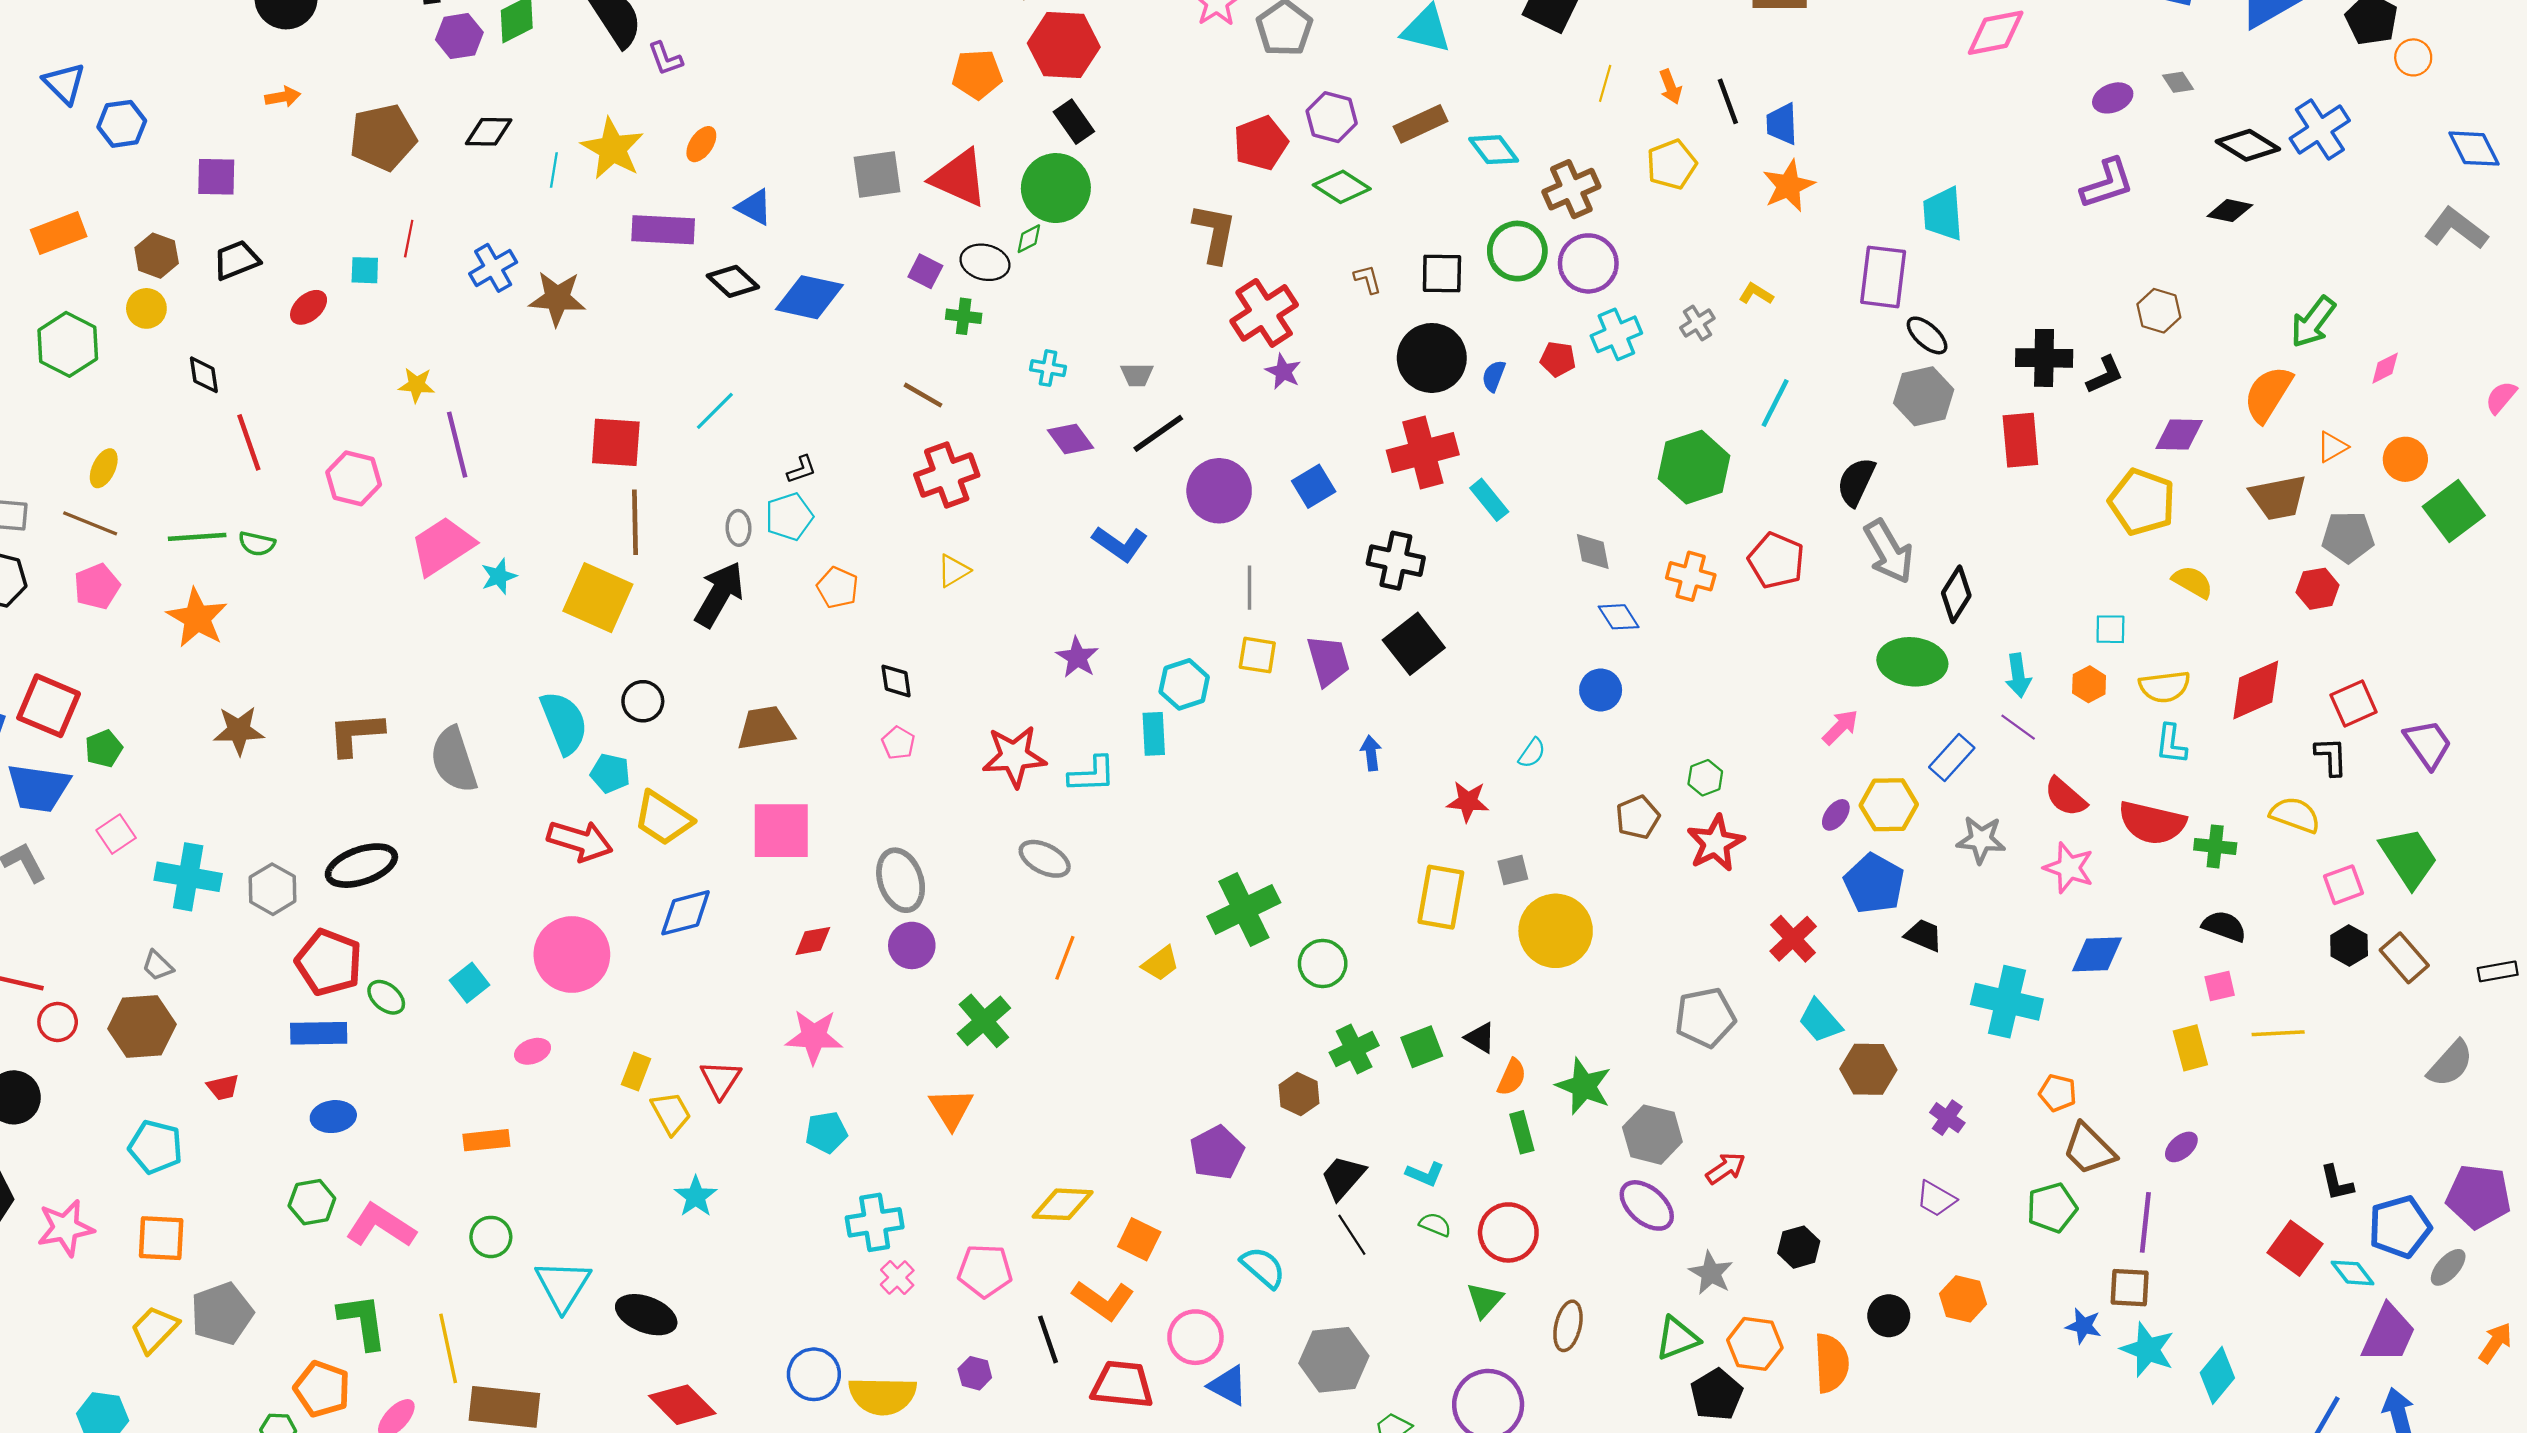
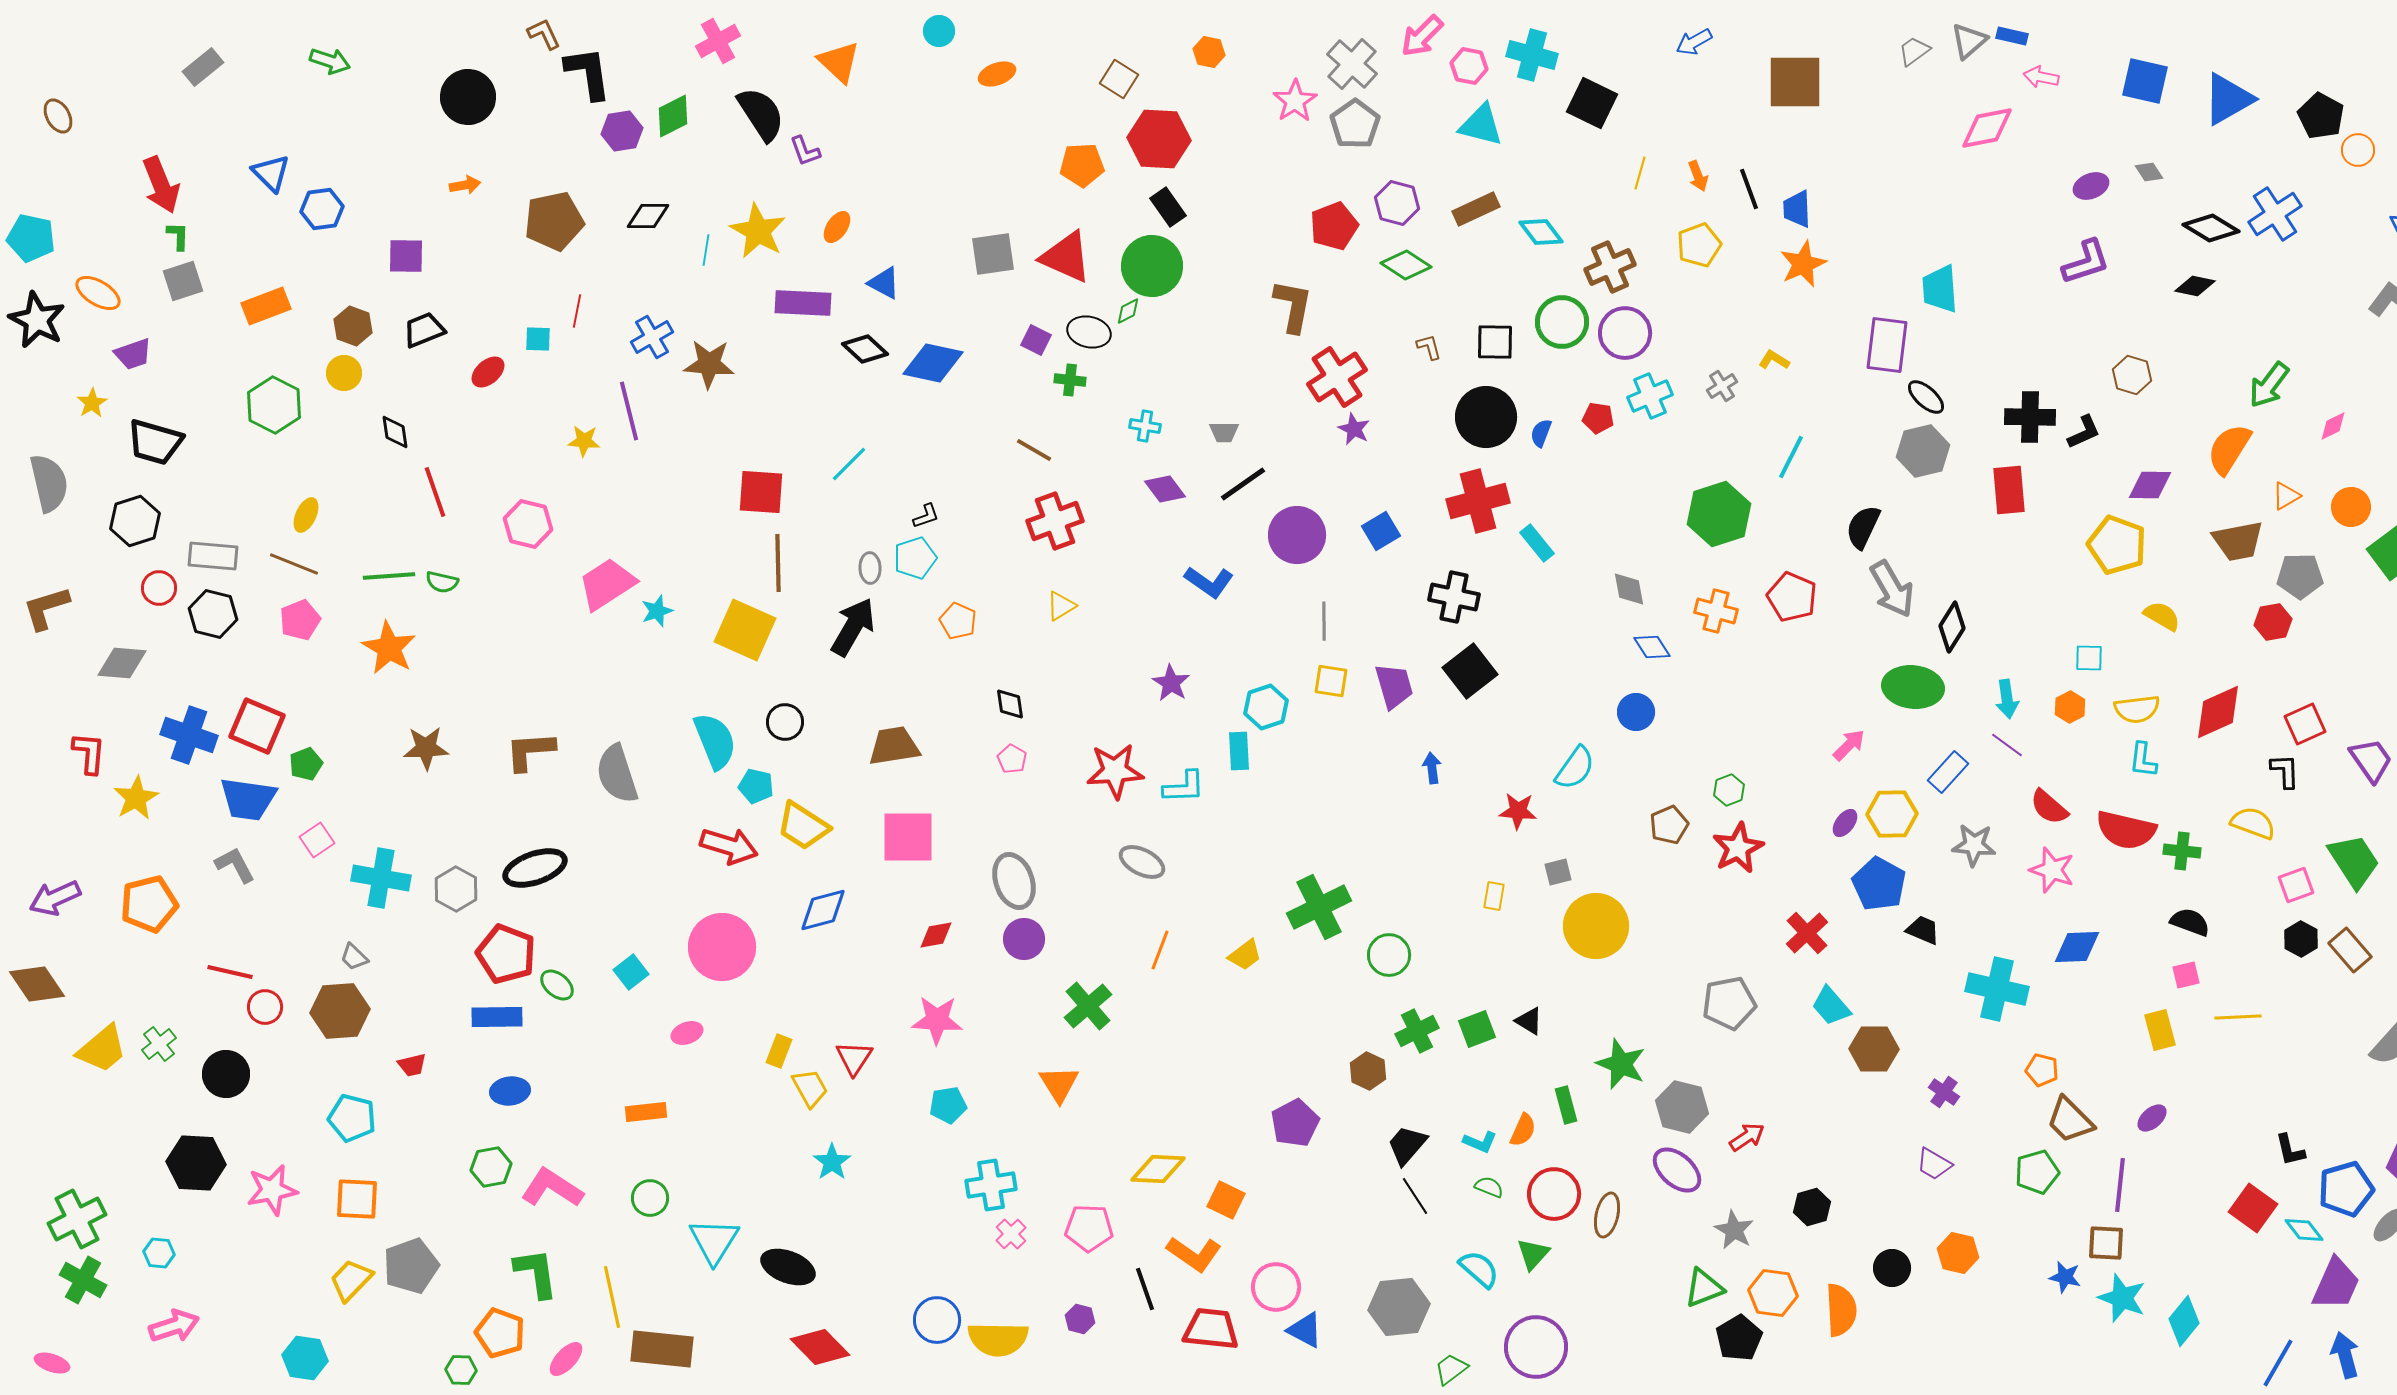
purple line: (457, 445) -> (629, 411), moved
cyan semicircle: (1532, 753) -> (1575, 768), size x1.6
yellow rectangle: (1441, 897) -> (1494, 896), size x0.5
orange semicircle: (1512, 1077) -> (1523, 1130), moved
cyan semicircle: (1263, 1267) -> (1479, 1269), moved
brown ellipse: (1568, 1326) -> (1607, 1215), moved

